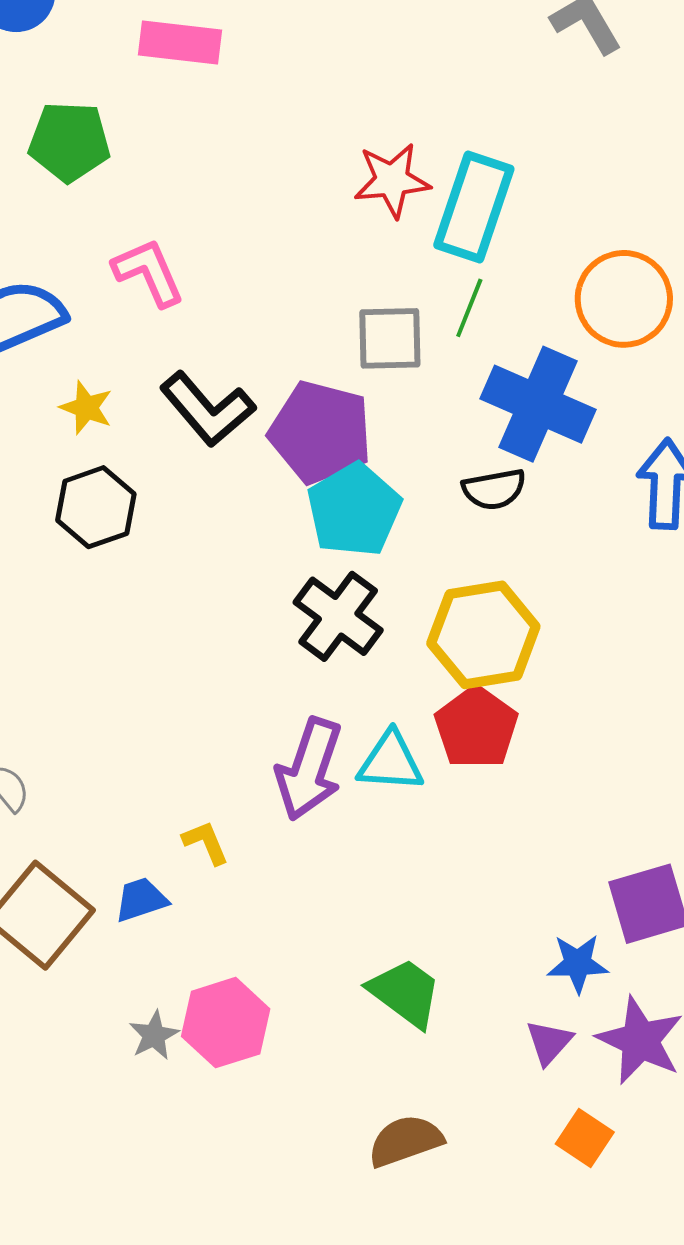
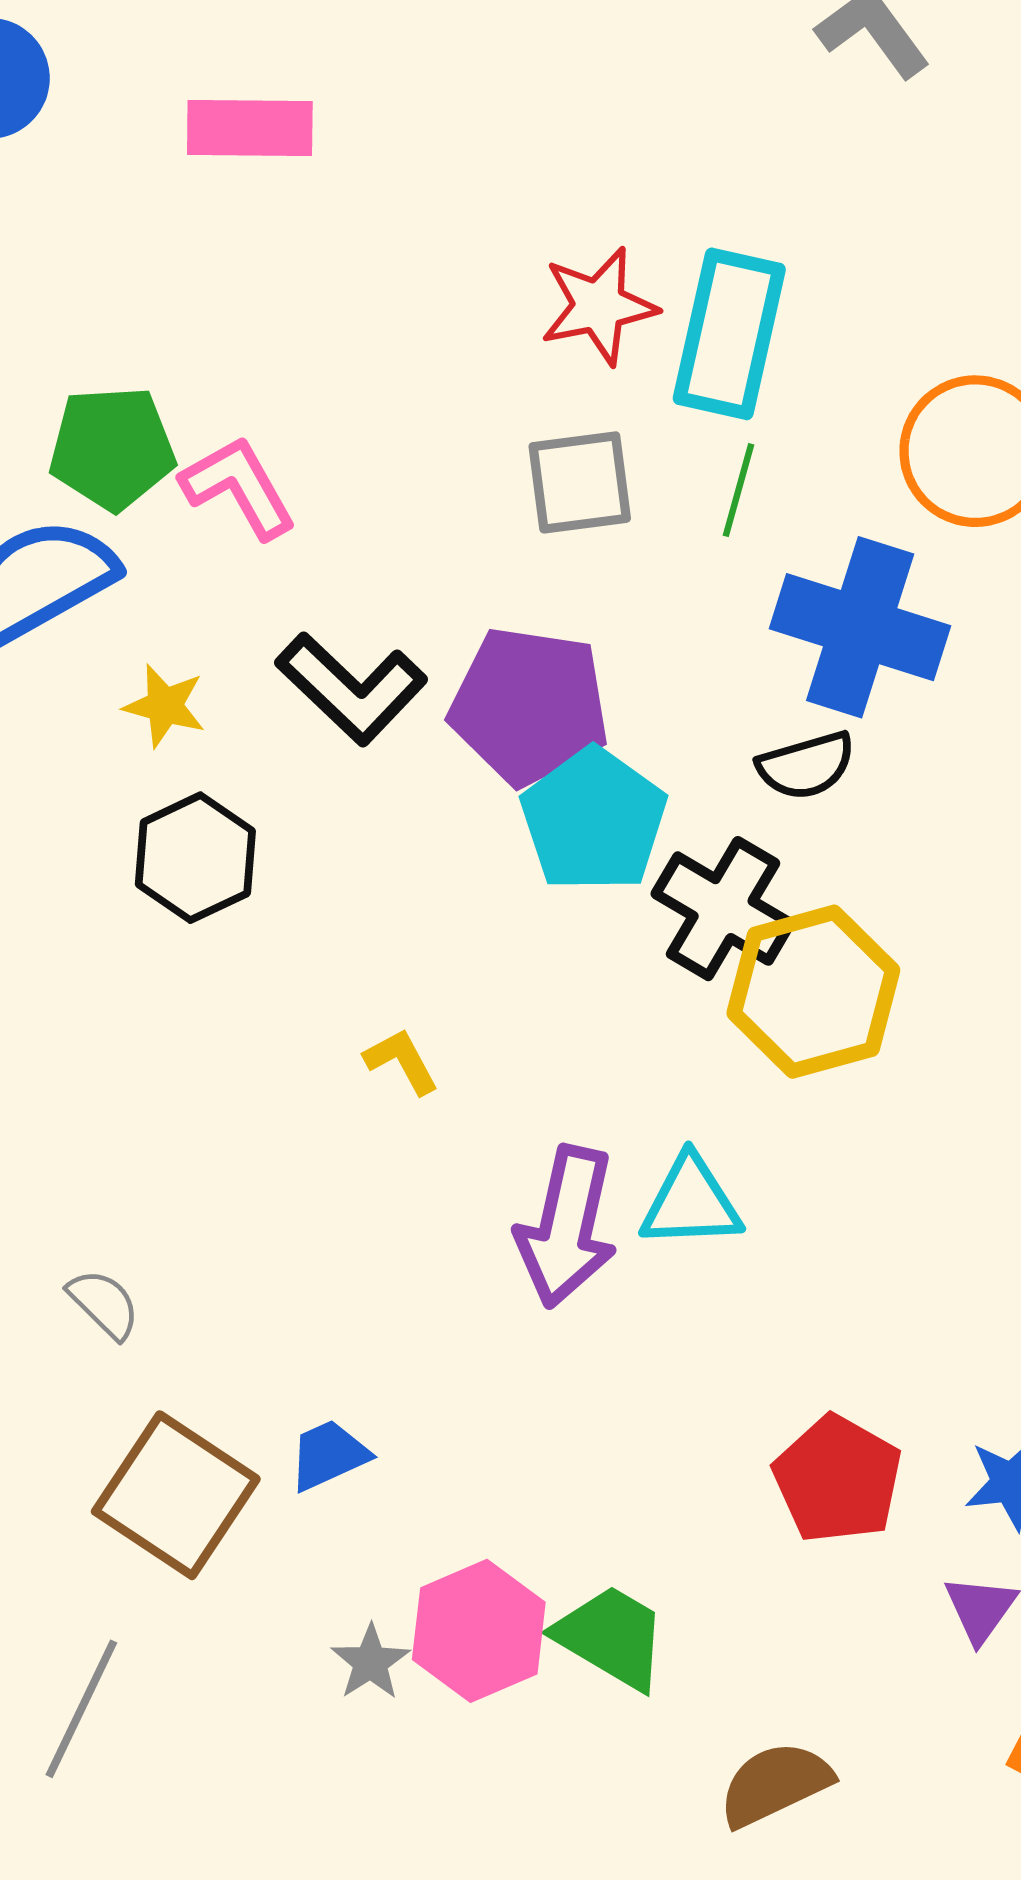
green pentagon: (69, 142) -> (112, 448), moved
gray square: (390, 338) -> (580, 482), moved
black cross: (338, 616) -> (723, 909), moved
red pentagon: (476, 728) -> (838, 1479), moved
yellow L-shape: (206, 842) -> (401, 1061), moved
green trapezoid: (405, 993) -> (611, 1637), moved

